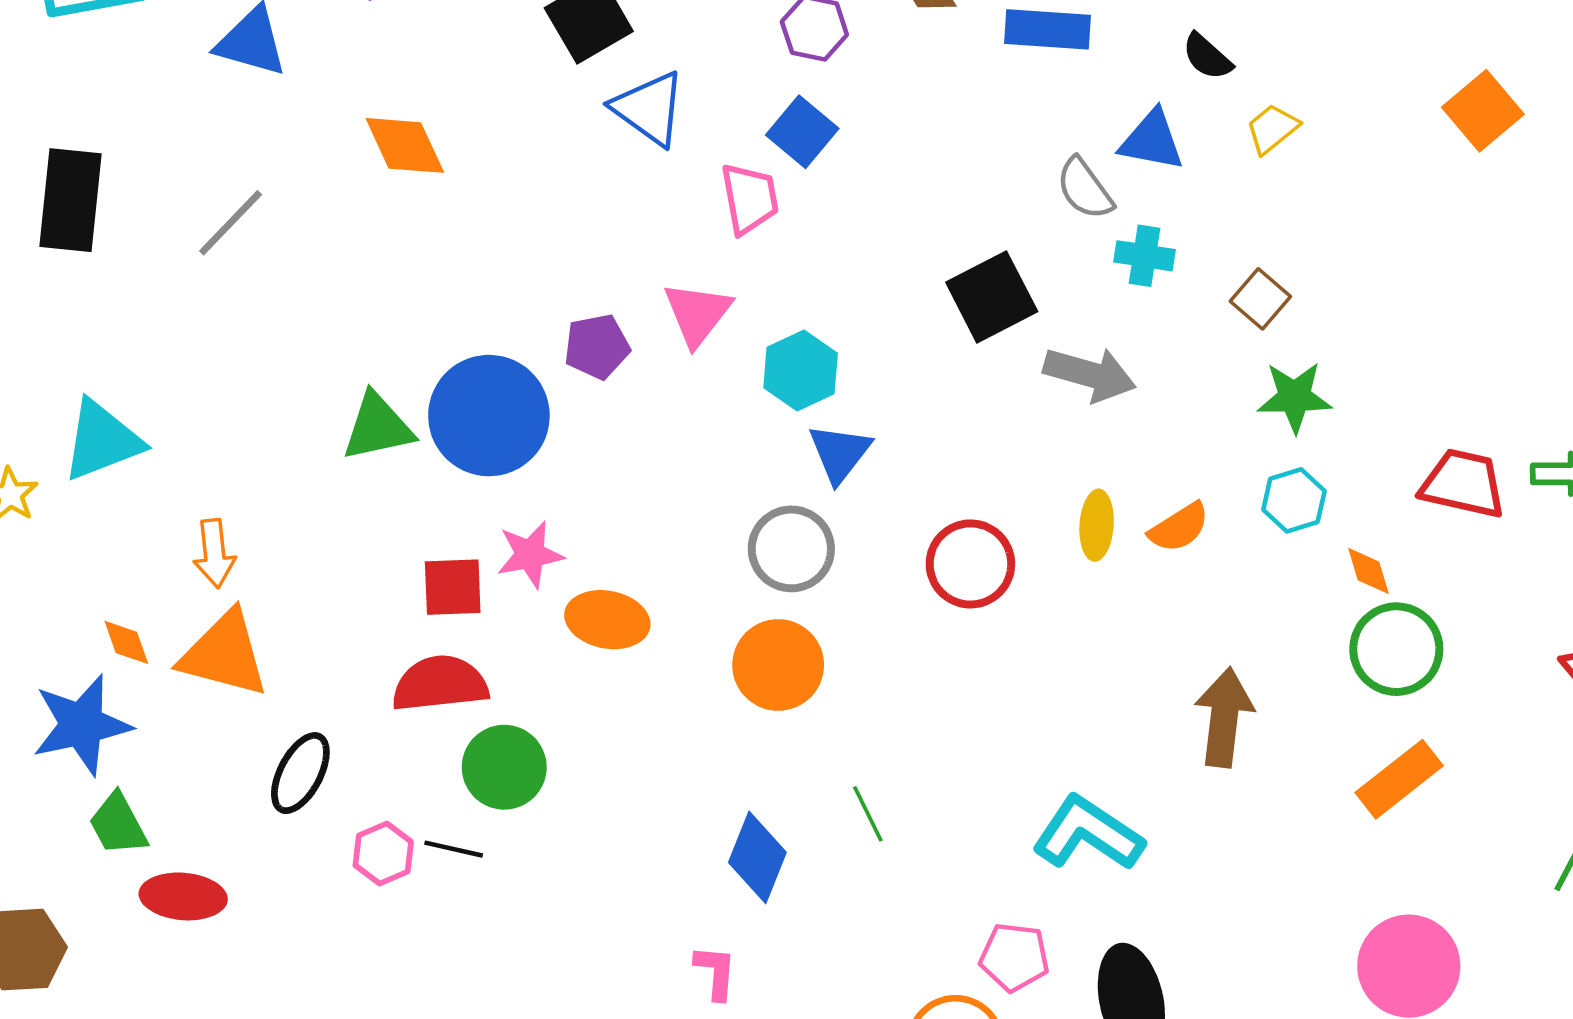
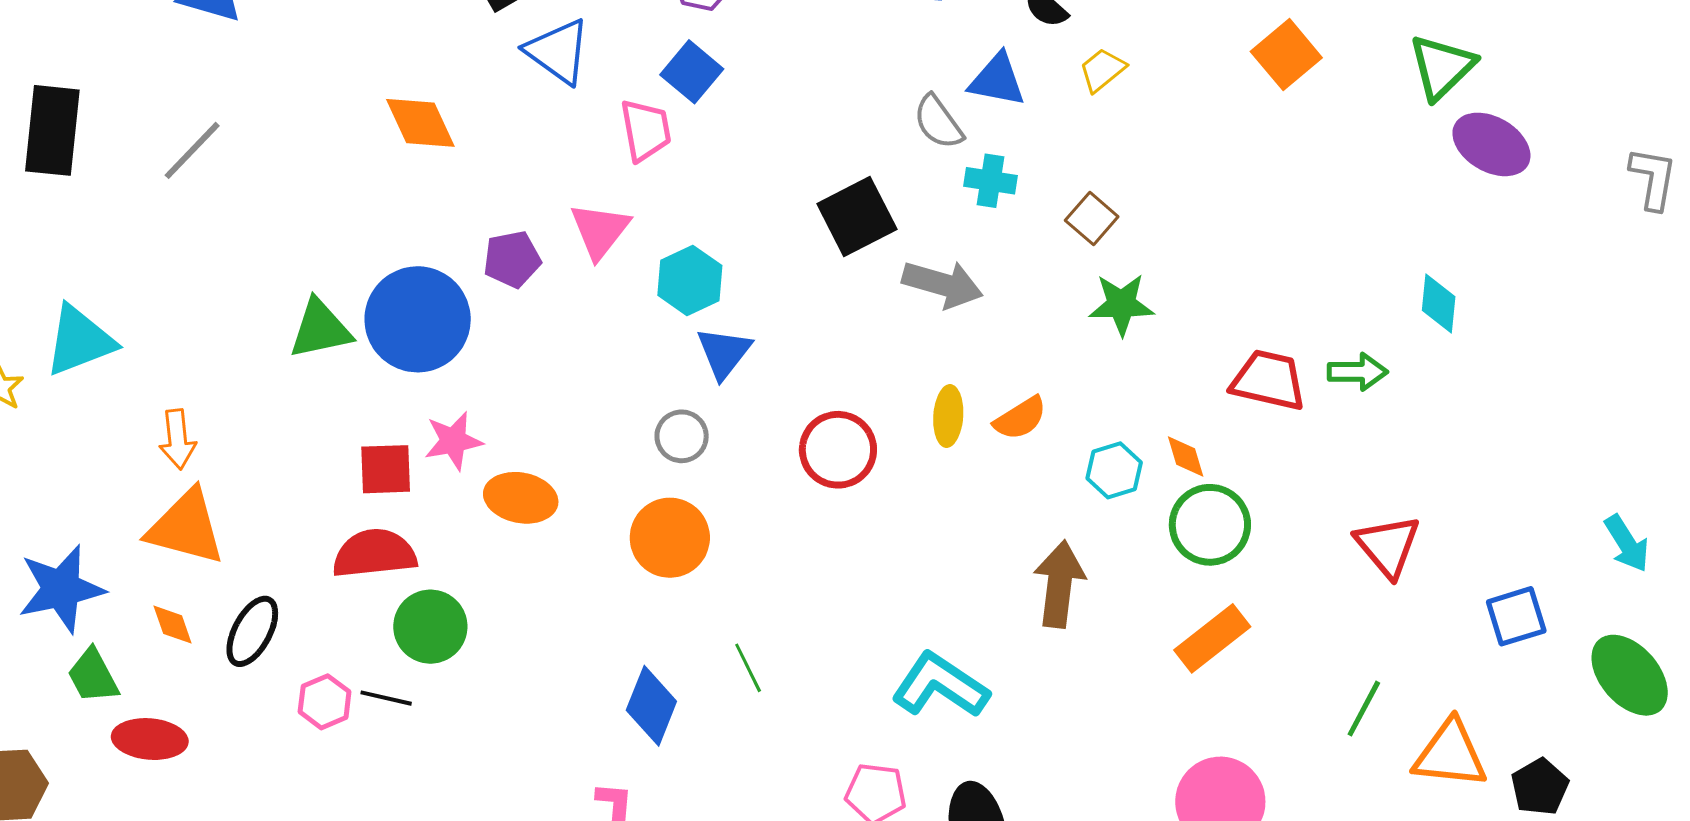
orange diamond: (405, 145) -> (420, 123), moved
cyan hexagon: (1294, 500) -> (1114, 470), moved
gray circle: (791, 549) -> (682, 436), size x0.7
orange diamond: (126, 642) -> (173, 625), moved

